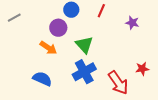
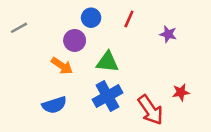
green triangle: (84, 45) -> (107, 62), turned -42
blue semicircle: (42, 79) -> (54, 105), turned 138

